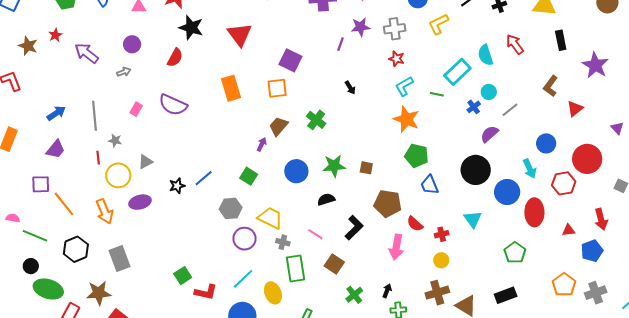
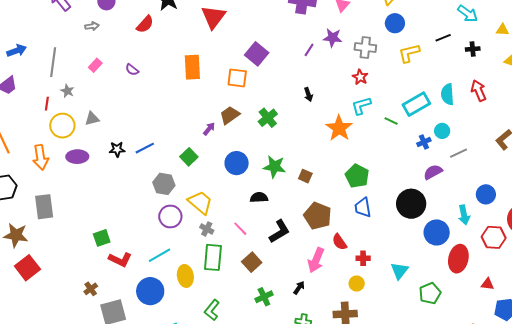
purple semicircle: (173, 105) -> (132, 70), size x0.5
orange star: (406, 119) -> (339, 128), moved
cyan triangle: (473, 219) -> (399, 271), moved
black arrow: (387, 291) -> (299, 288), moved

